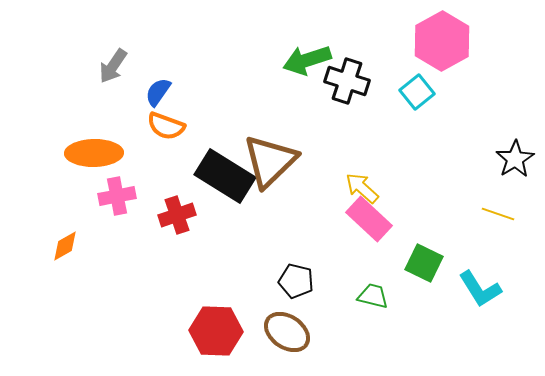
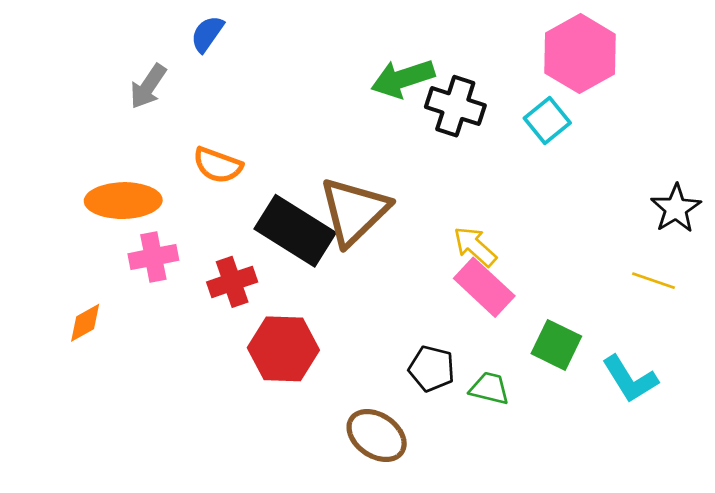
blue semicircle: (158, 92) -> (207, 34), moved
black pentagon: (296, 281) -> (432, 369), moved
red hexagon: (216, 331) -> (283, 349), moved

